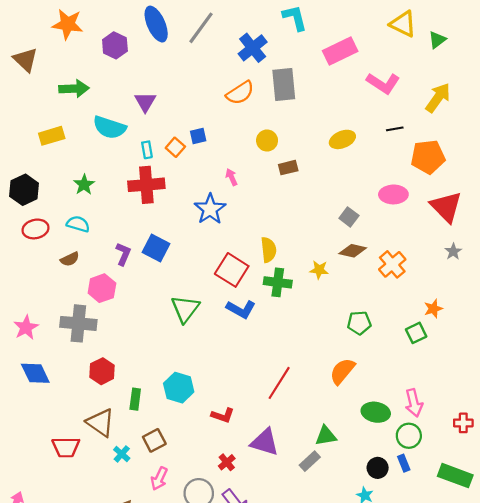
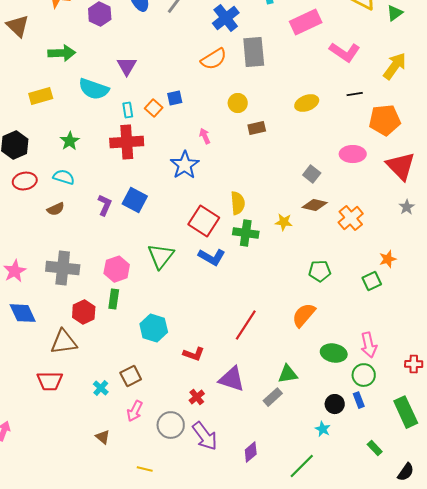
pink hexagon: (102, 288) -> (117, 269), moved
green rectangle: (135, 399) -> (114, 299), moved
brown triangle: (101, 423) -> (64, 342), moved, turned -44
green rectangle: (455, 476) -> (406, 412), turned 44

